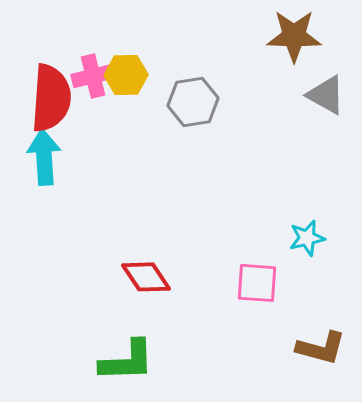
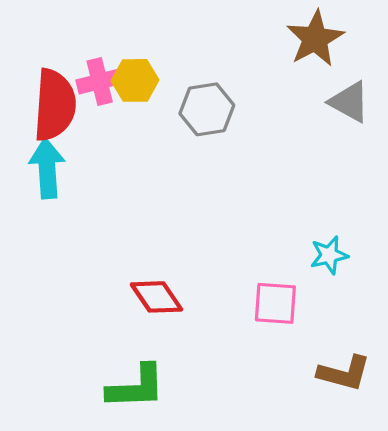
brown star: (294, 36) -> (315, 39), turned -30

